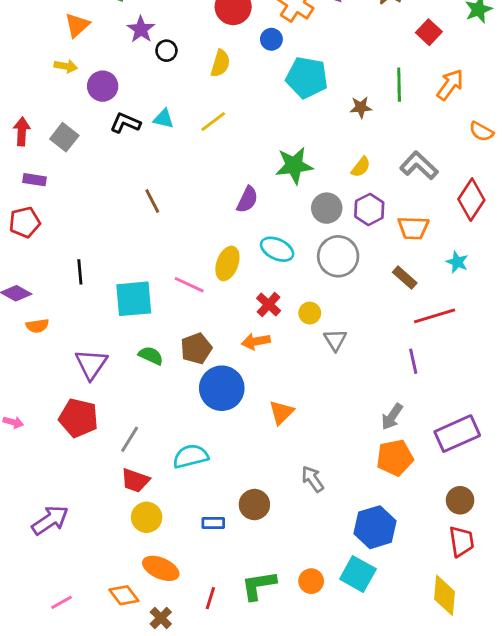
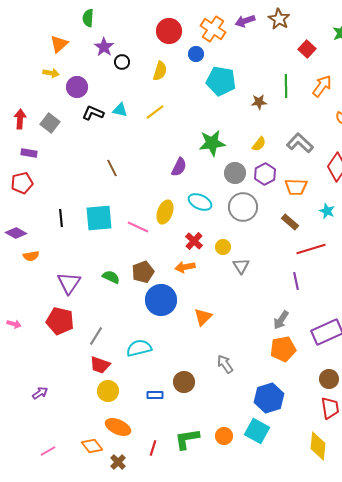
cyan square: (134, 299) -> (99, 218), moved
purple arrow: (50, 520) -> (40, 393), size x0.6

